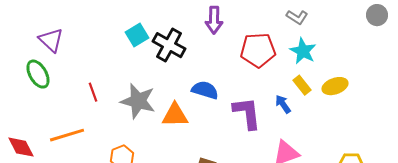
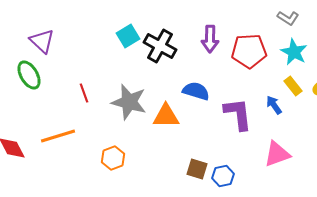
purple arrow: (214, 20) -> (210, 39), moved

